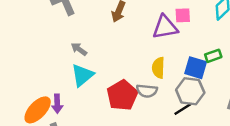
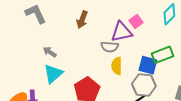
pink square: (183, 15) -> (136, 21), turned -32
green rectangle: (213, 56) -> (162, 55), size x1.5
gray semicircle: (147, 91) -> (110, 47), moved

